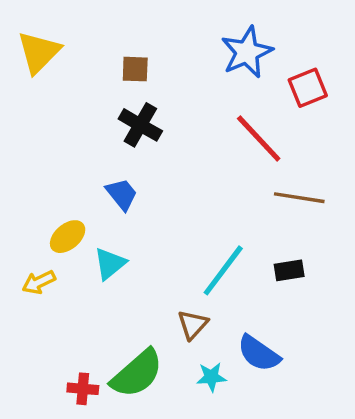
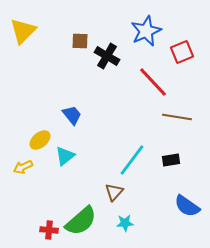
black cross: (140, 125) -> (107, 56), moved
blue semicircle: (259, 353) -> (187, 206), moved

